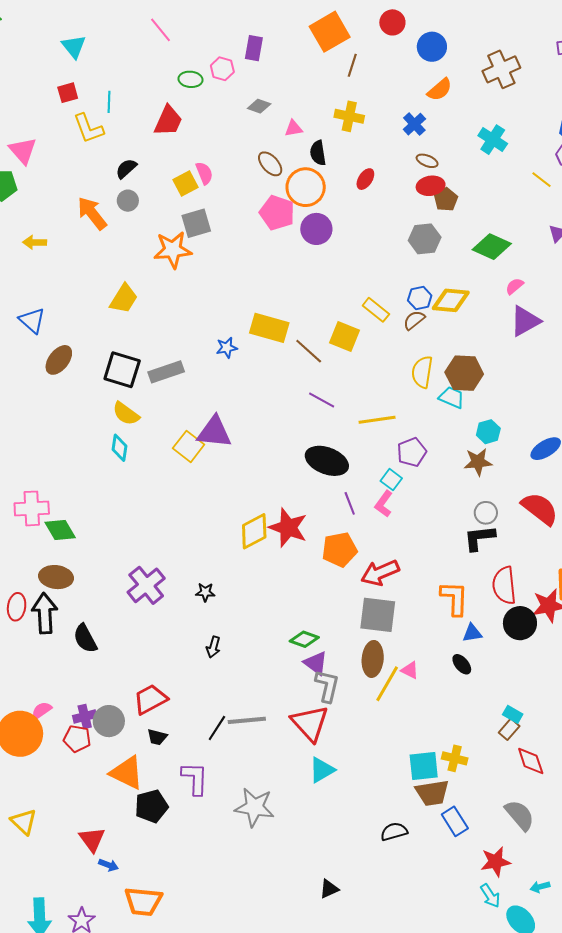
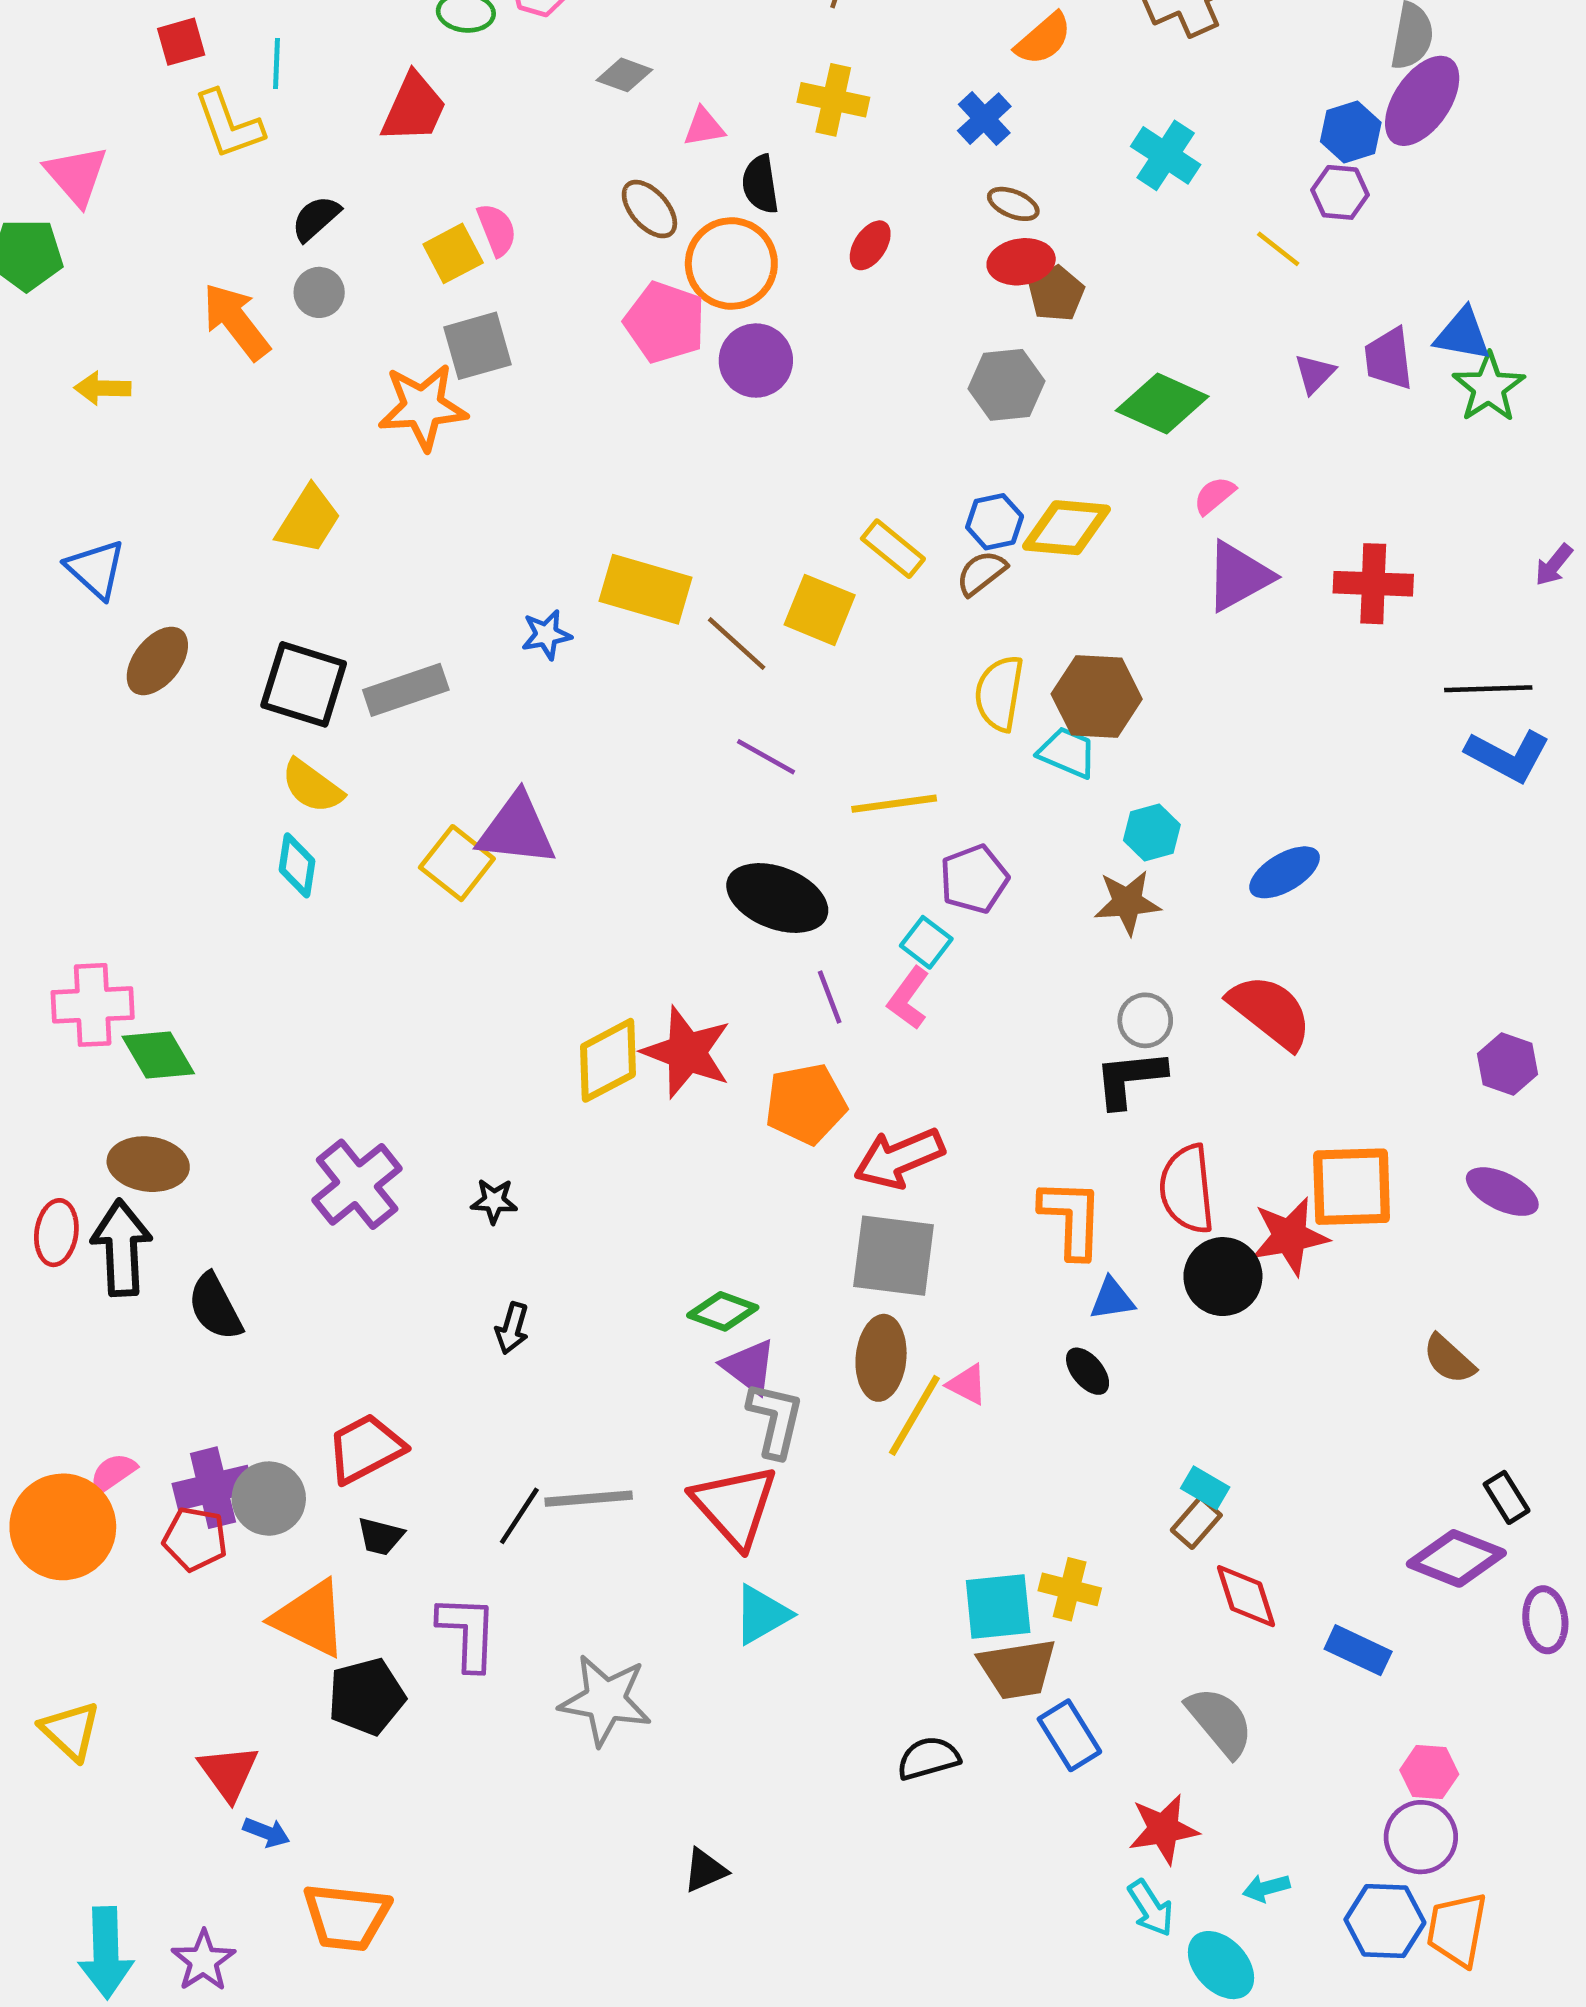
purple cross: (85, 717) -> (213, 1488), size x1.4
black triangle: (329, 889) -> (705, 1870), moved

